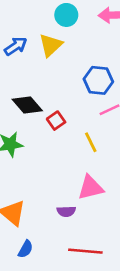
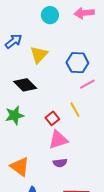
yellow triangle: (51, 45) -> (39, 55), moved
red square: (56, 121) -> (52, 118), moved
pink triangle: (91, 188) -> (58, 140), moved

